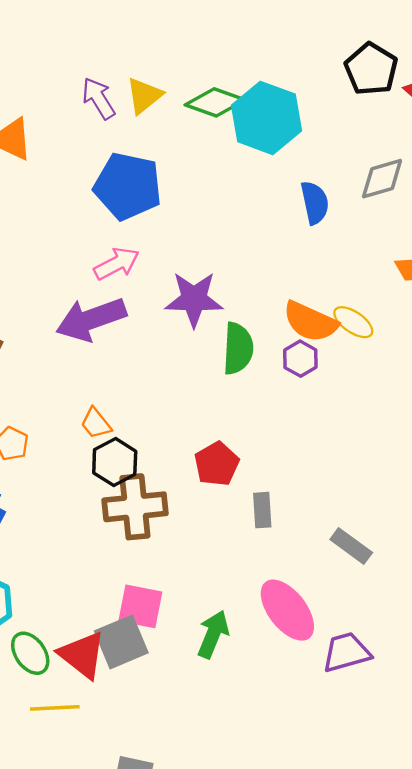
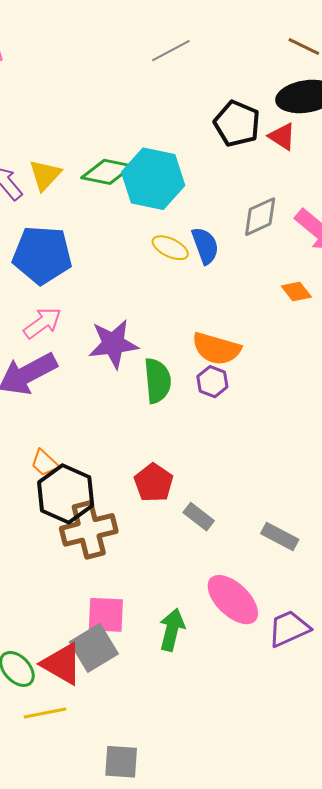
yellow ellipse: (353, 322) -> (170, 248), moved
black hexagon: (115, 462) -> (66, 494), size x1.4
gray rectangle: (262, 510) -> (199, 517), turned -40

